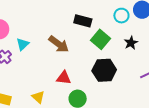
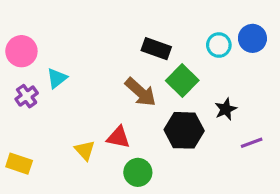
black star: (131, 43) -> (226, 109), moved
brown arrow: (59, 44) -> (141, 92), moved
yellow triangle: (38, 97) -> (85, 150), moved

